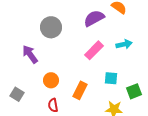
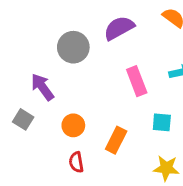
purple semicircle: (94, 18) -> (119, 28), moved
pink rectangle: (94, 50) -> (137, 81), turned -66
gray square: (17, 94) -> (23, 119), moved

